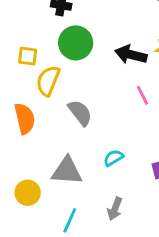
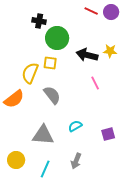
green circle: (76, 43) -> (57, 38), moved
yellow square: (28, 56) -> (50, 63), moved
orange semicircle: (25, 119) -> (14, 99), turned 65
yellow circle: (28, 193) -> (16, 160), moved

